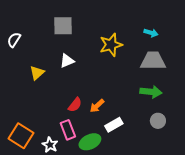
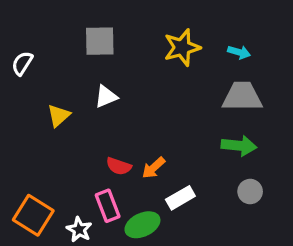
yellow star: (111, 45) -> (182, 47), moved
red semicircle: (75, 105) -> (119, 166), turned 70

